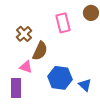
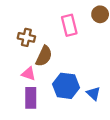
brown cross: (24, 34) -> (26, 37), turned -35
purple rectangle: (16, 88) -> (31, 98), moved

